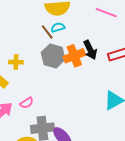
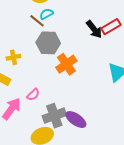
black arrow: (90, 50) -> (94, 29), moved
orange cross: (74, 56) -> (66, 64), moved

